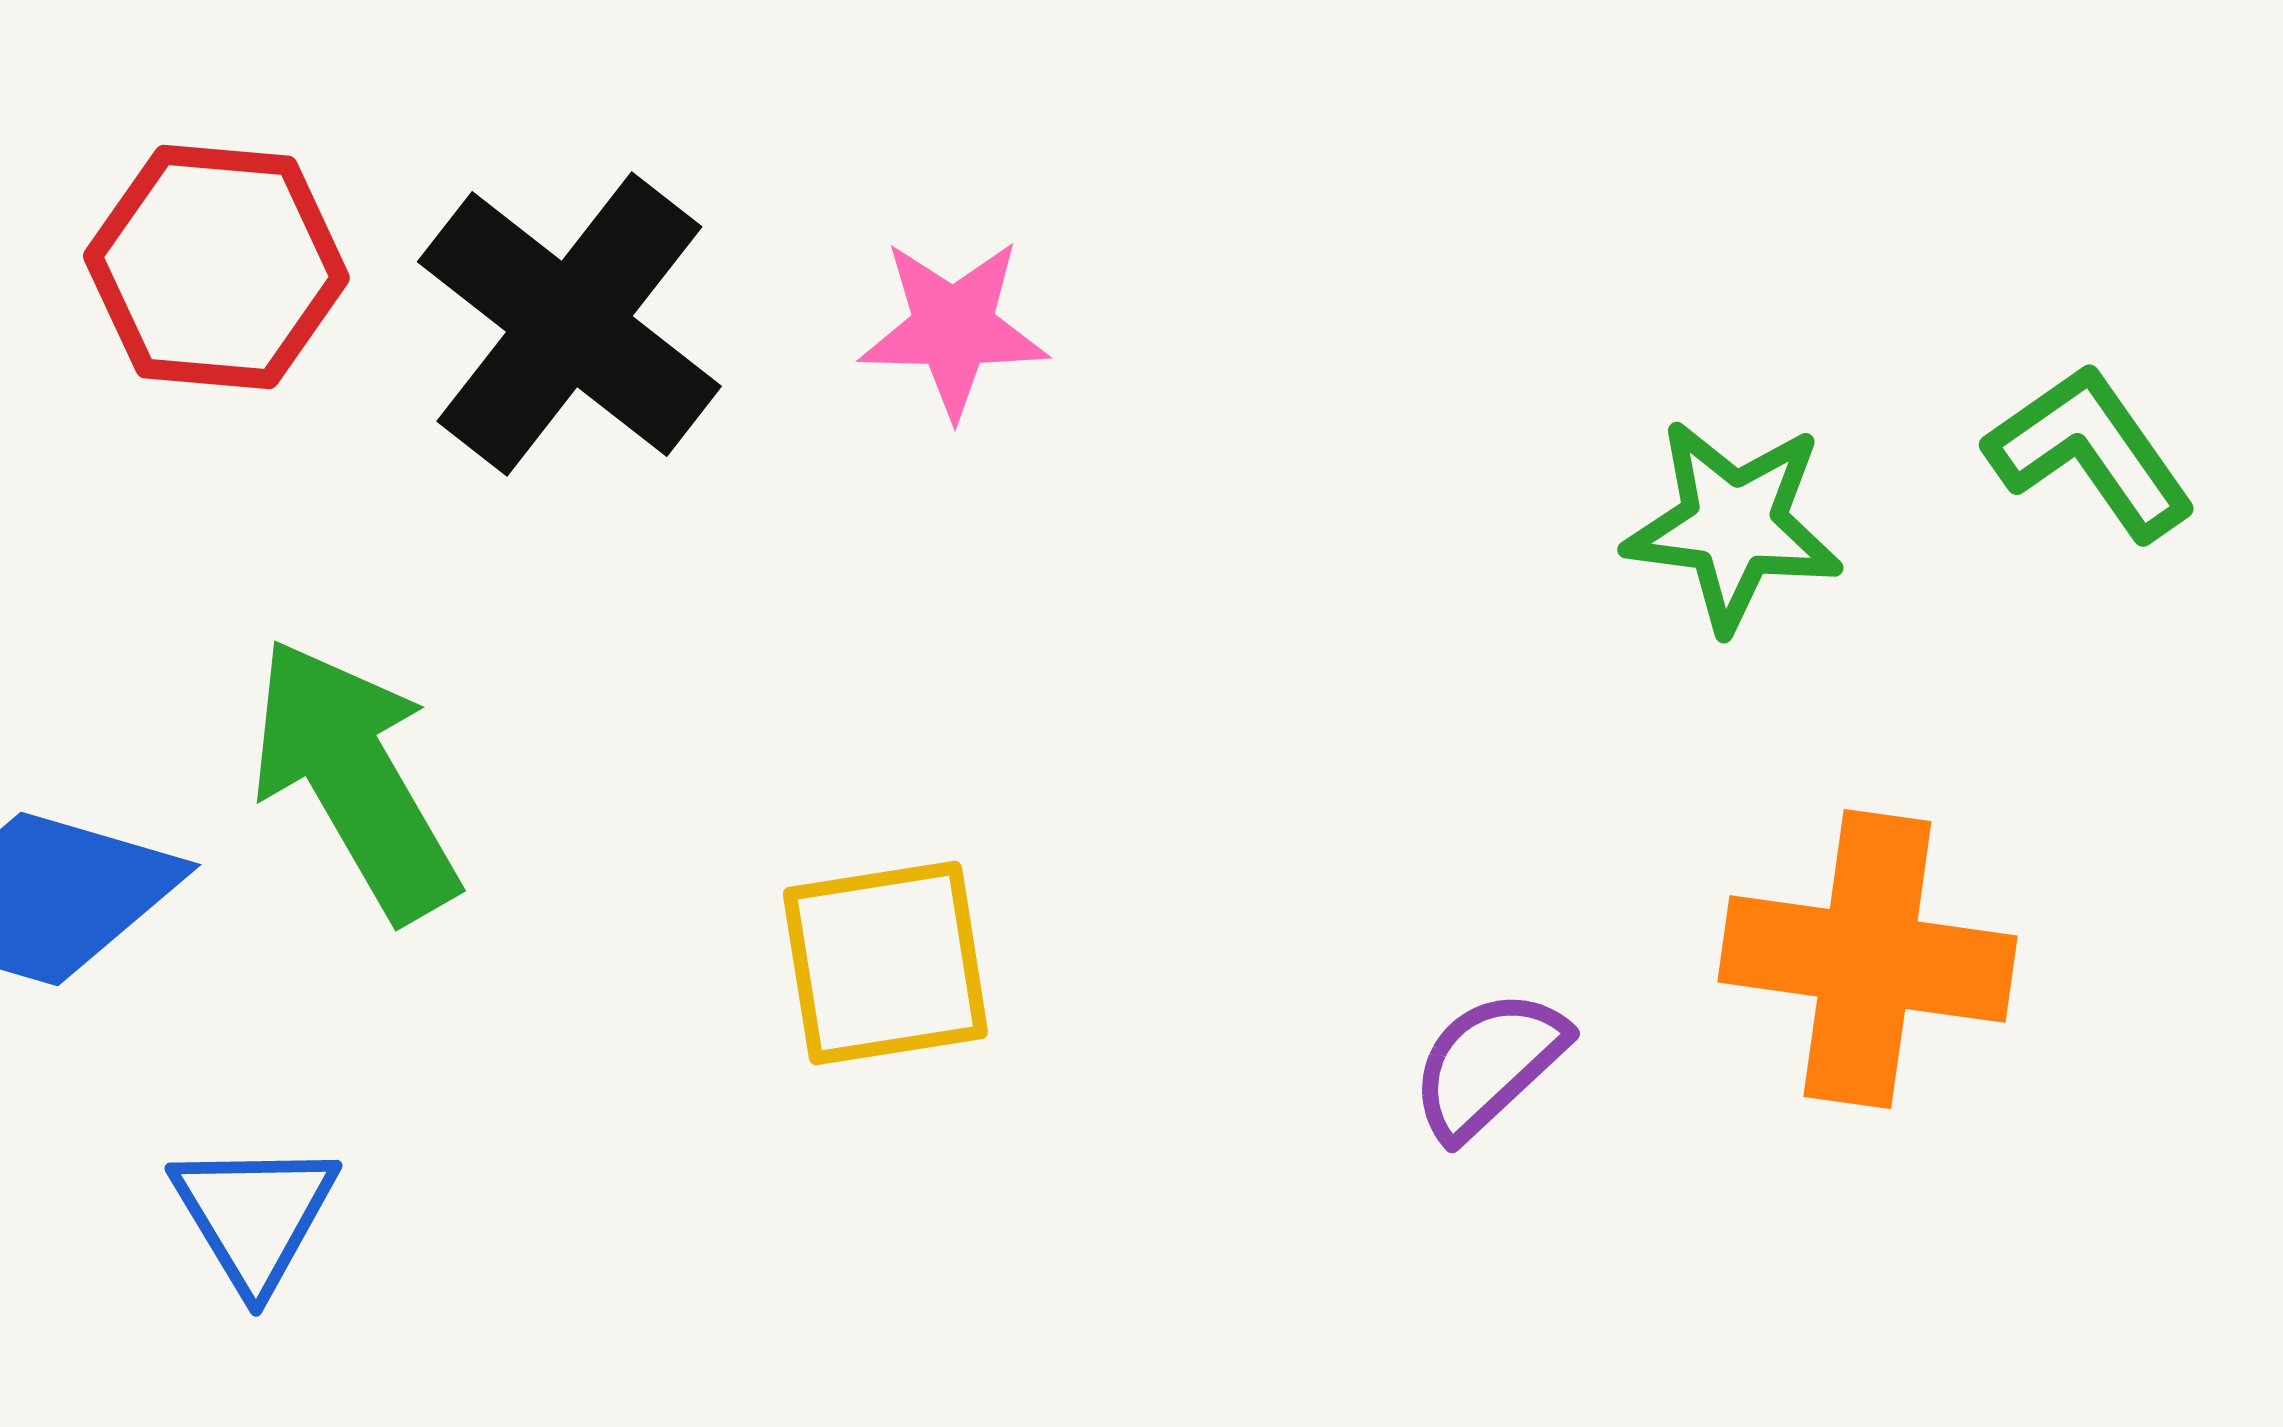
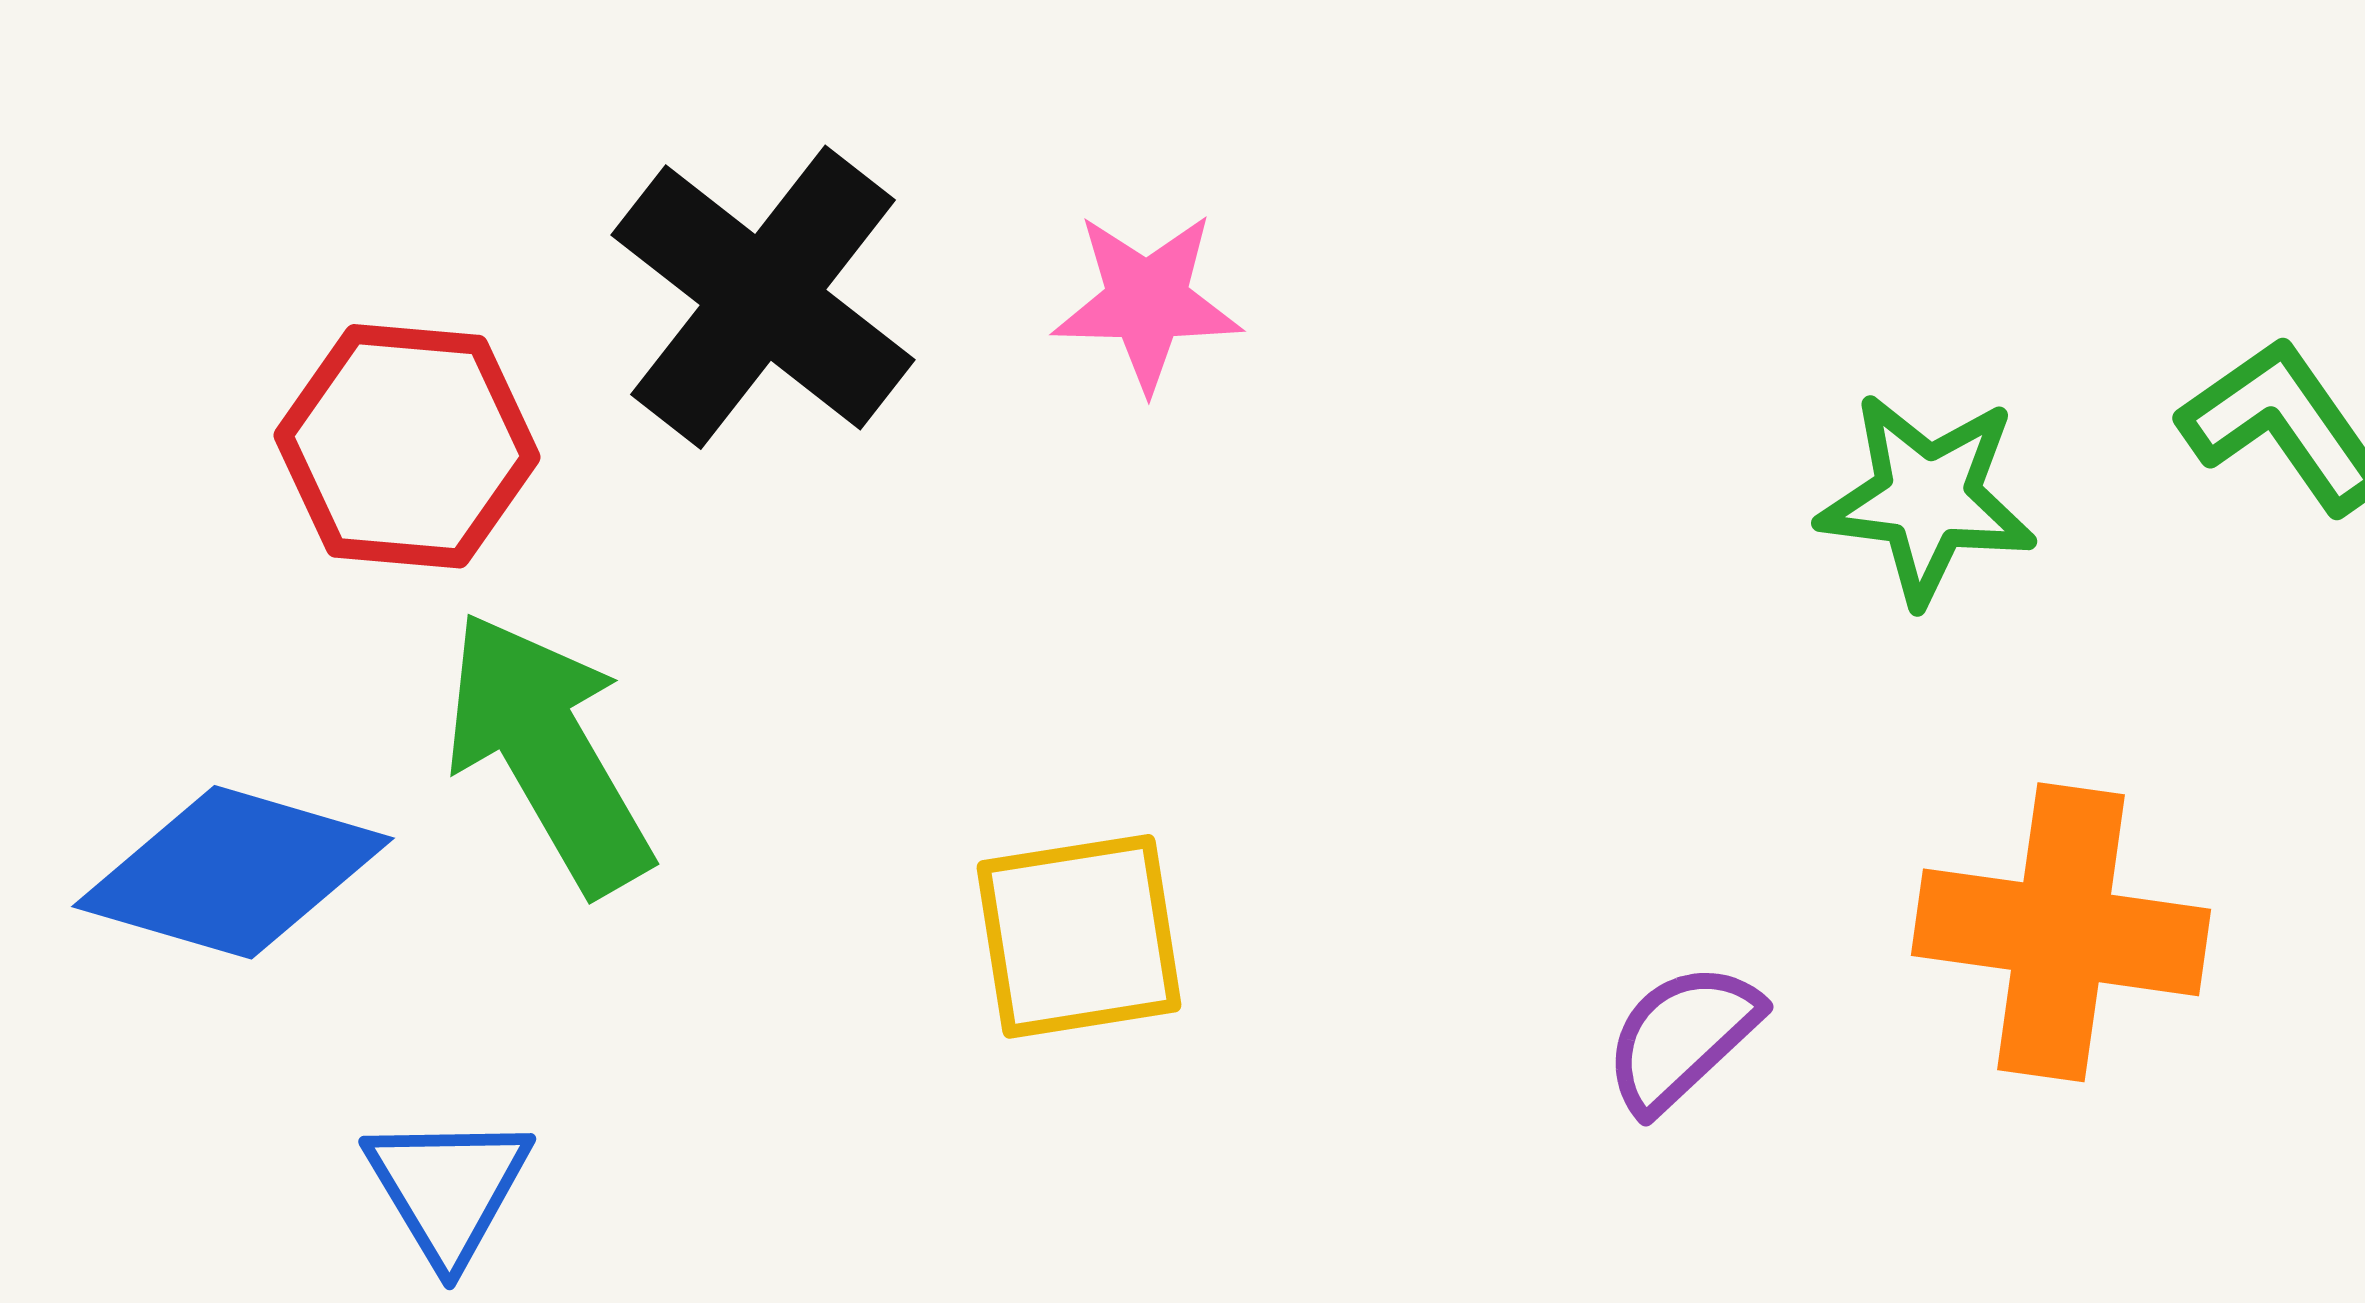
red hexagon: (216, 267) -> (407, 446), moved

